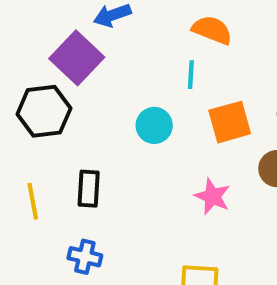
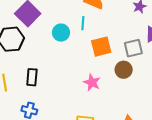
cyan circle: (154, 125) -> (61, 33), moved

